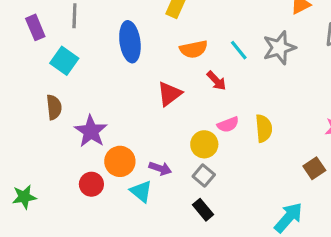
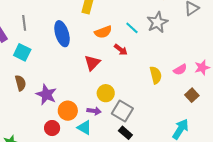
pink semicircle: (228, 125) -> (180, 70), moved
yellow circle: (204, 144) -> (106, 93), moved
gray square: (204, 175) -> (122, 111), size x1.5

